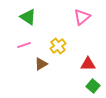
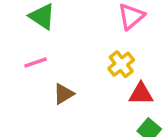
yellow cross: (58, 46) -> (121, 64), moved

